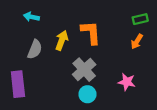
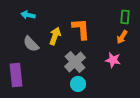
green rectangle: (140, 19) -> (125, 17), turned -72
gray semicircle: (35, 49) -> (31, 44), turned 114
pink star: (127, 82) -> (113, 60), moved

